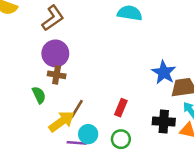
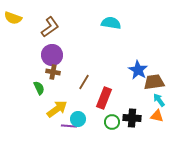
red rectangle: (121, 108) -> (104, 98), size x1.5
brown line: (77, 109) -> (84, 82), moved
black cross: (164, 121) -> (132, 118), moved
green circle: (121, 139) -> (112, 122), moved

